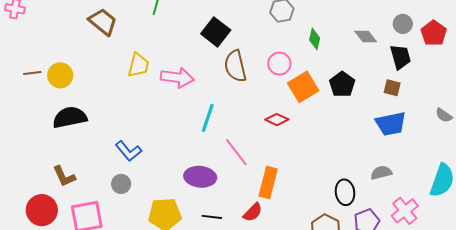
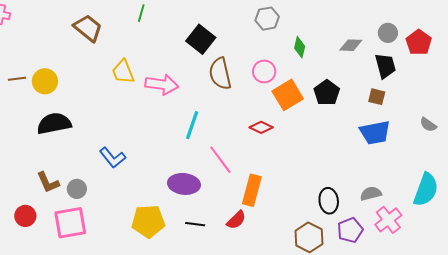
gray diamond: (366, 36) -> (351, 45), turned -50
yellow trapezoid: (138, 65) -> (123, 72), turned 144
gray semicircle: (381, 173) -> (371, 194), moved
gray circle: (121, 184) -> (77, 189), moved
red circle: (42, 210) -> (25, 216), size x0.7

